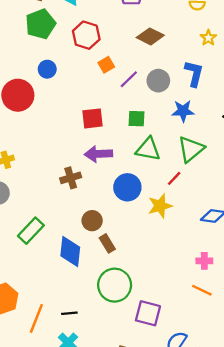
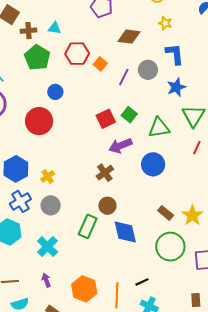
yellow star: (208, 38) -> (165, 23), moved
orange square: (106, 65) -> (100, 64), moved
green square: (136, 119) -> (129, 115), moved, turned -35
red line: (174, 178) -> (197, 148), moved
yellow star: (160, 206) -> (192, 215), moved
brown circle: (92, 221) -> (107, 206), moved
brown rectangle: (107, 243) -> (166, 213), moved

